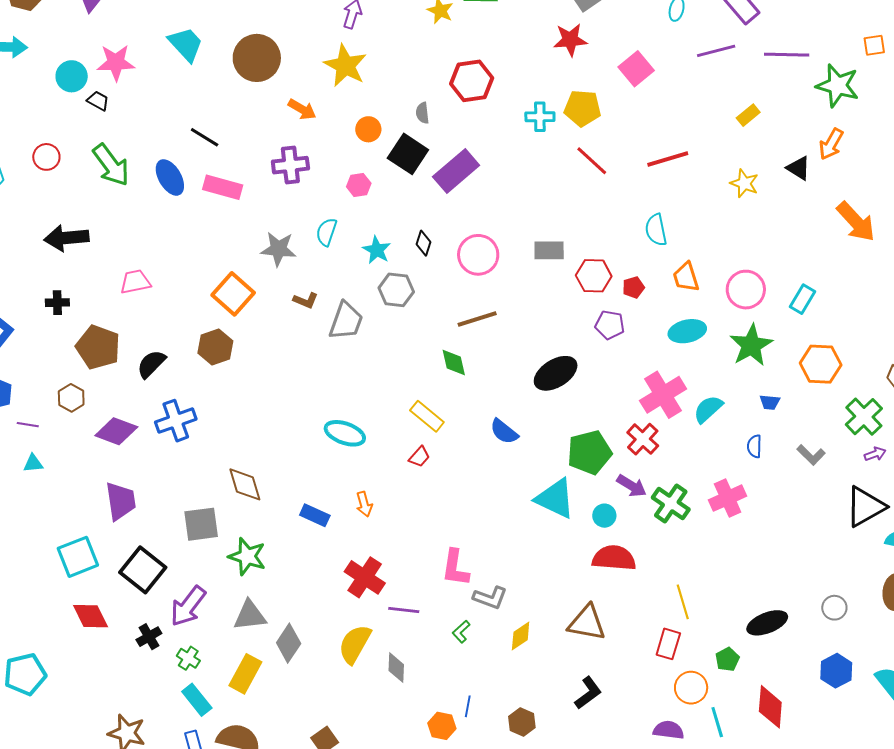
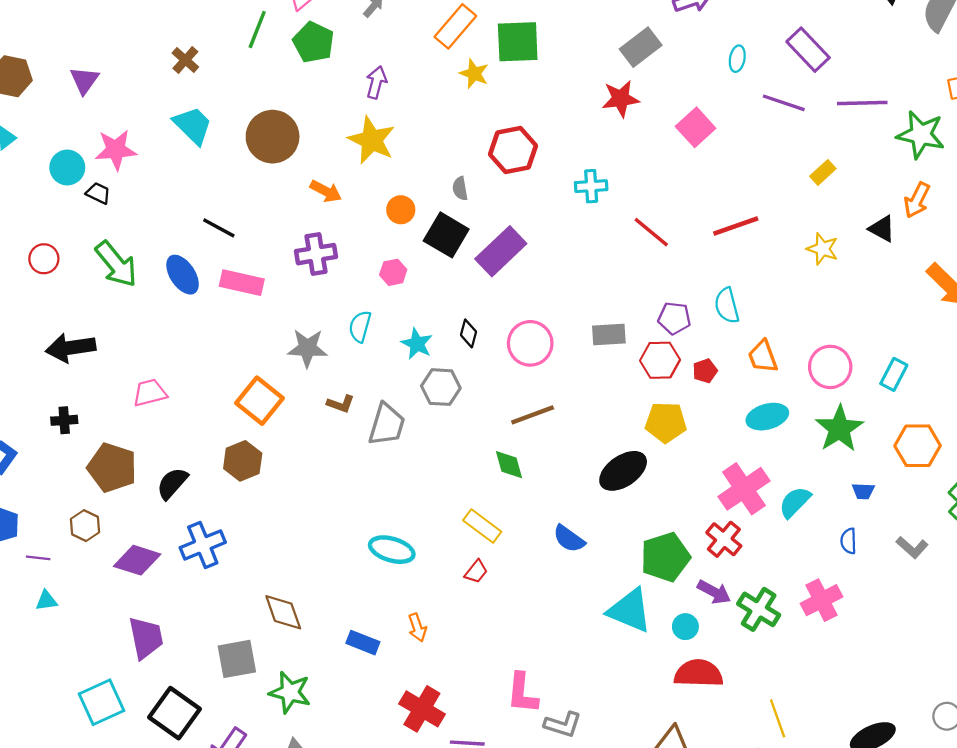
purple line: (716, 51) -> (784, 103), turned 36
yellow pentagon: (582, 108) -> (666, 422), moved
purple pentagon: (610, 325) -> (674, 318), moved

